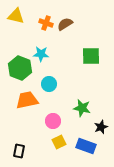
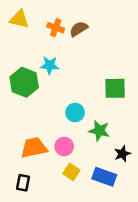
green square: (91, 56) -> (115, 88), moved
cyan circle: (49, 84) -> (75, 113), moved
orange trapezoid: (27, 100) -> (34, 148), moved
yellow square: (59, 142) -> (71, 172), turned -32

